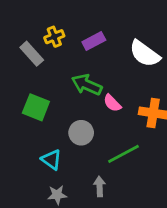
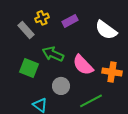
green arrow: (87, 85) -> (53, 54), moved
pink semicircle: (112, 103) -> (83, 65), size x1.6

